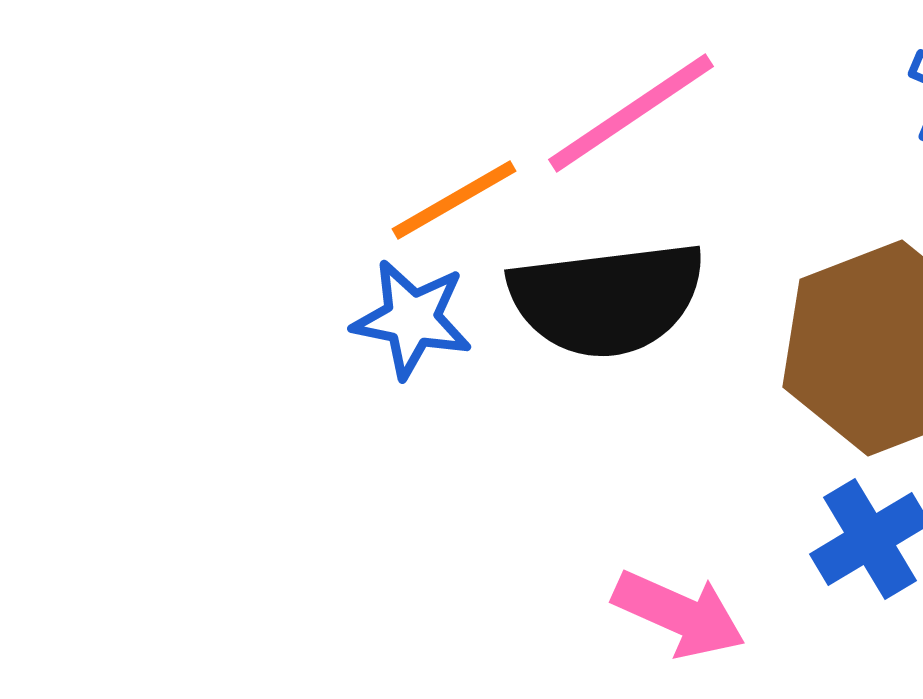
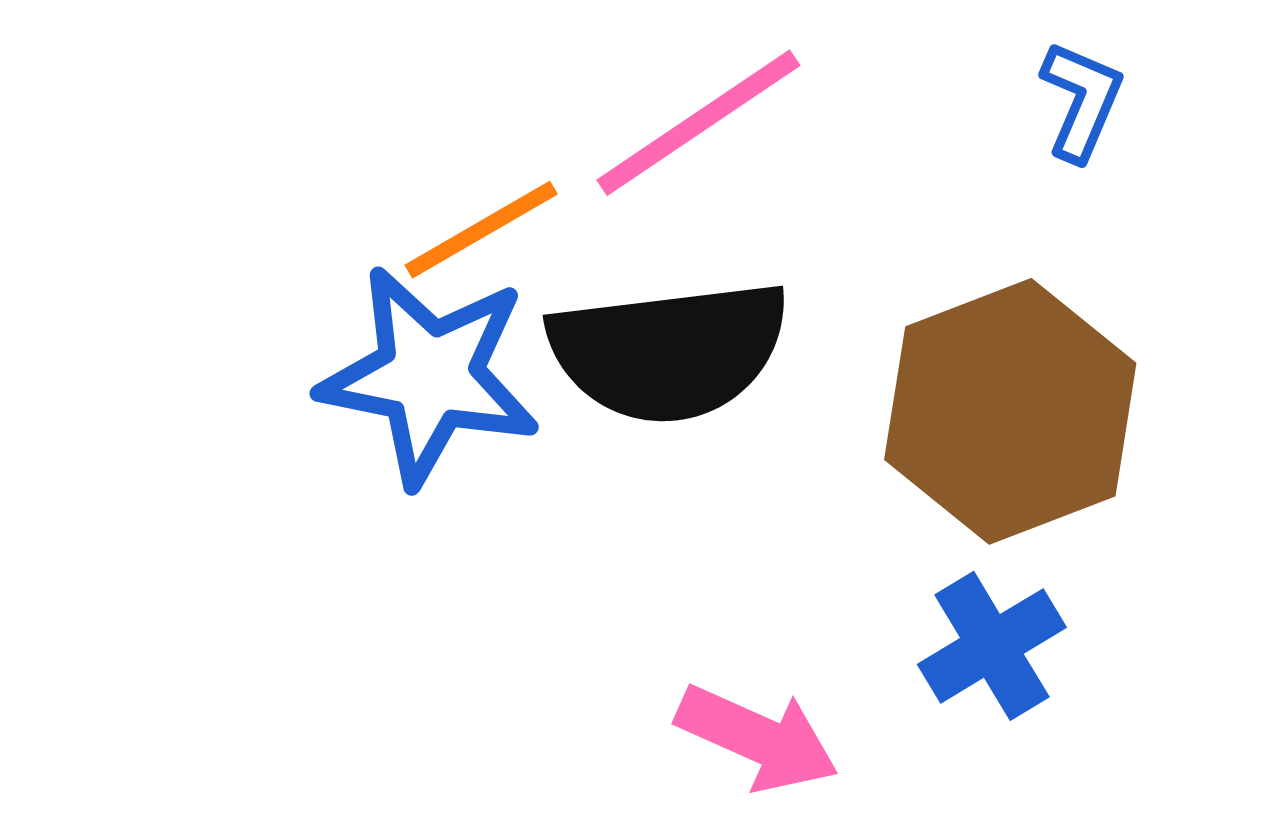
blue star: (412, 319) -> (430, 376), size x1.5

